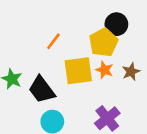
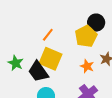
orange star: (104, 70) -> (87, 66), moved
yellow square: (78, 71) -> (50, 59), moved, turned 30

